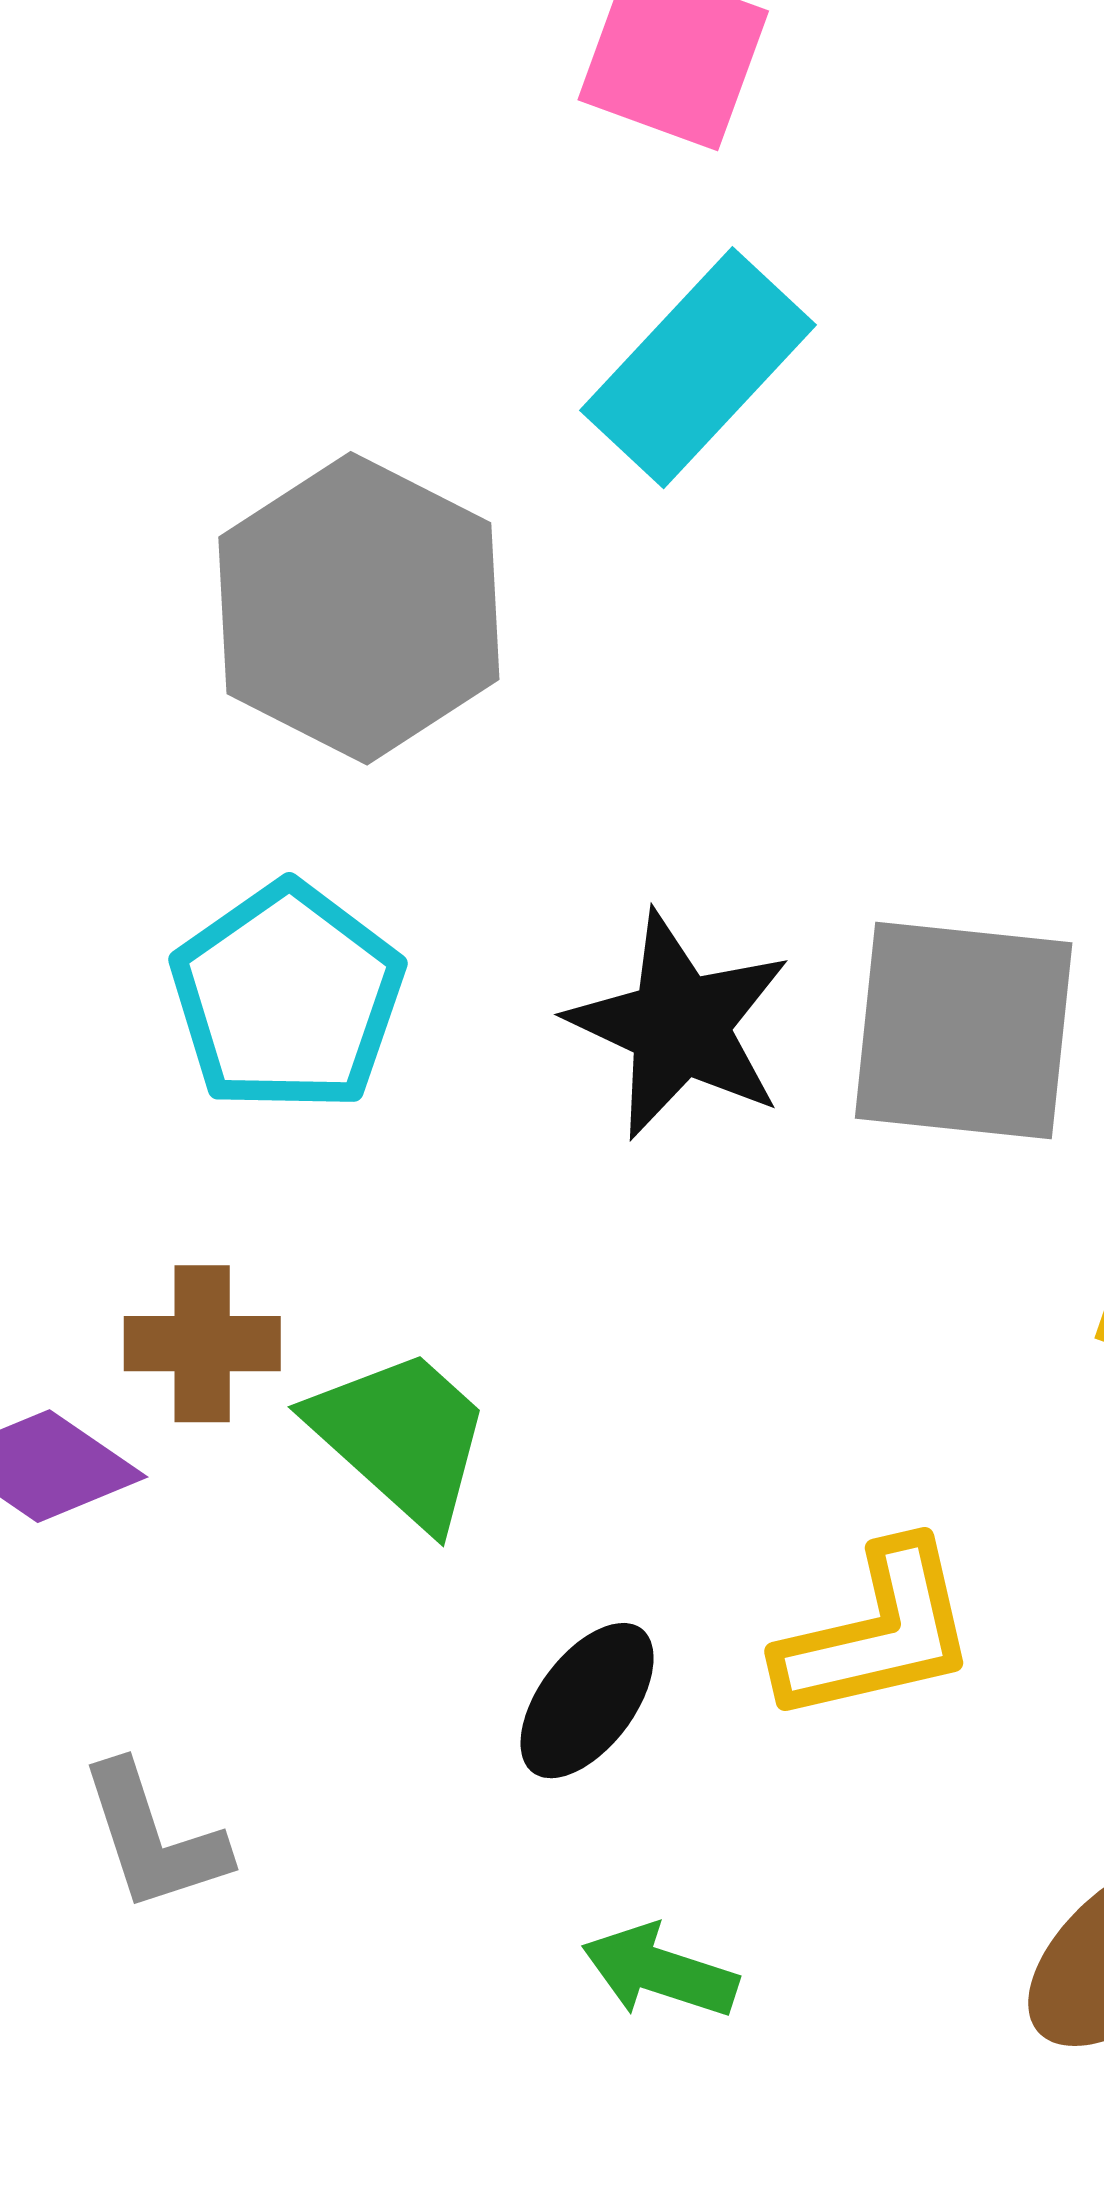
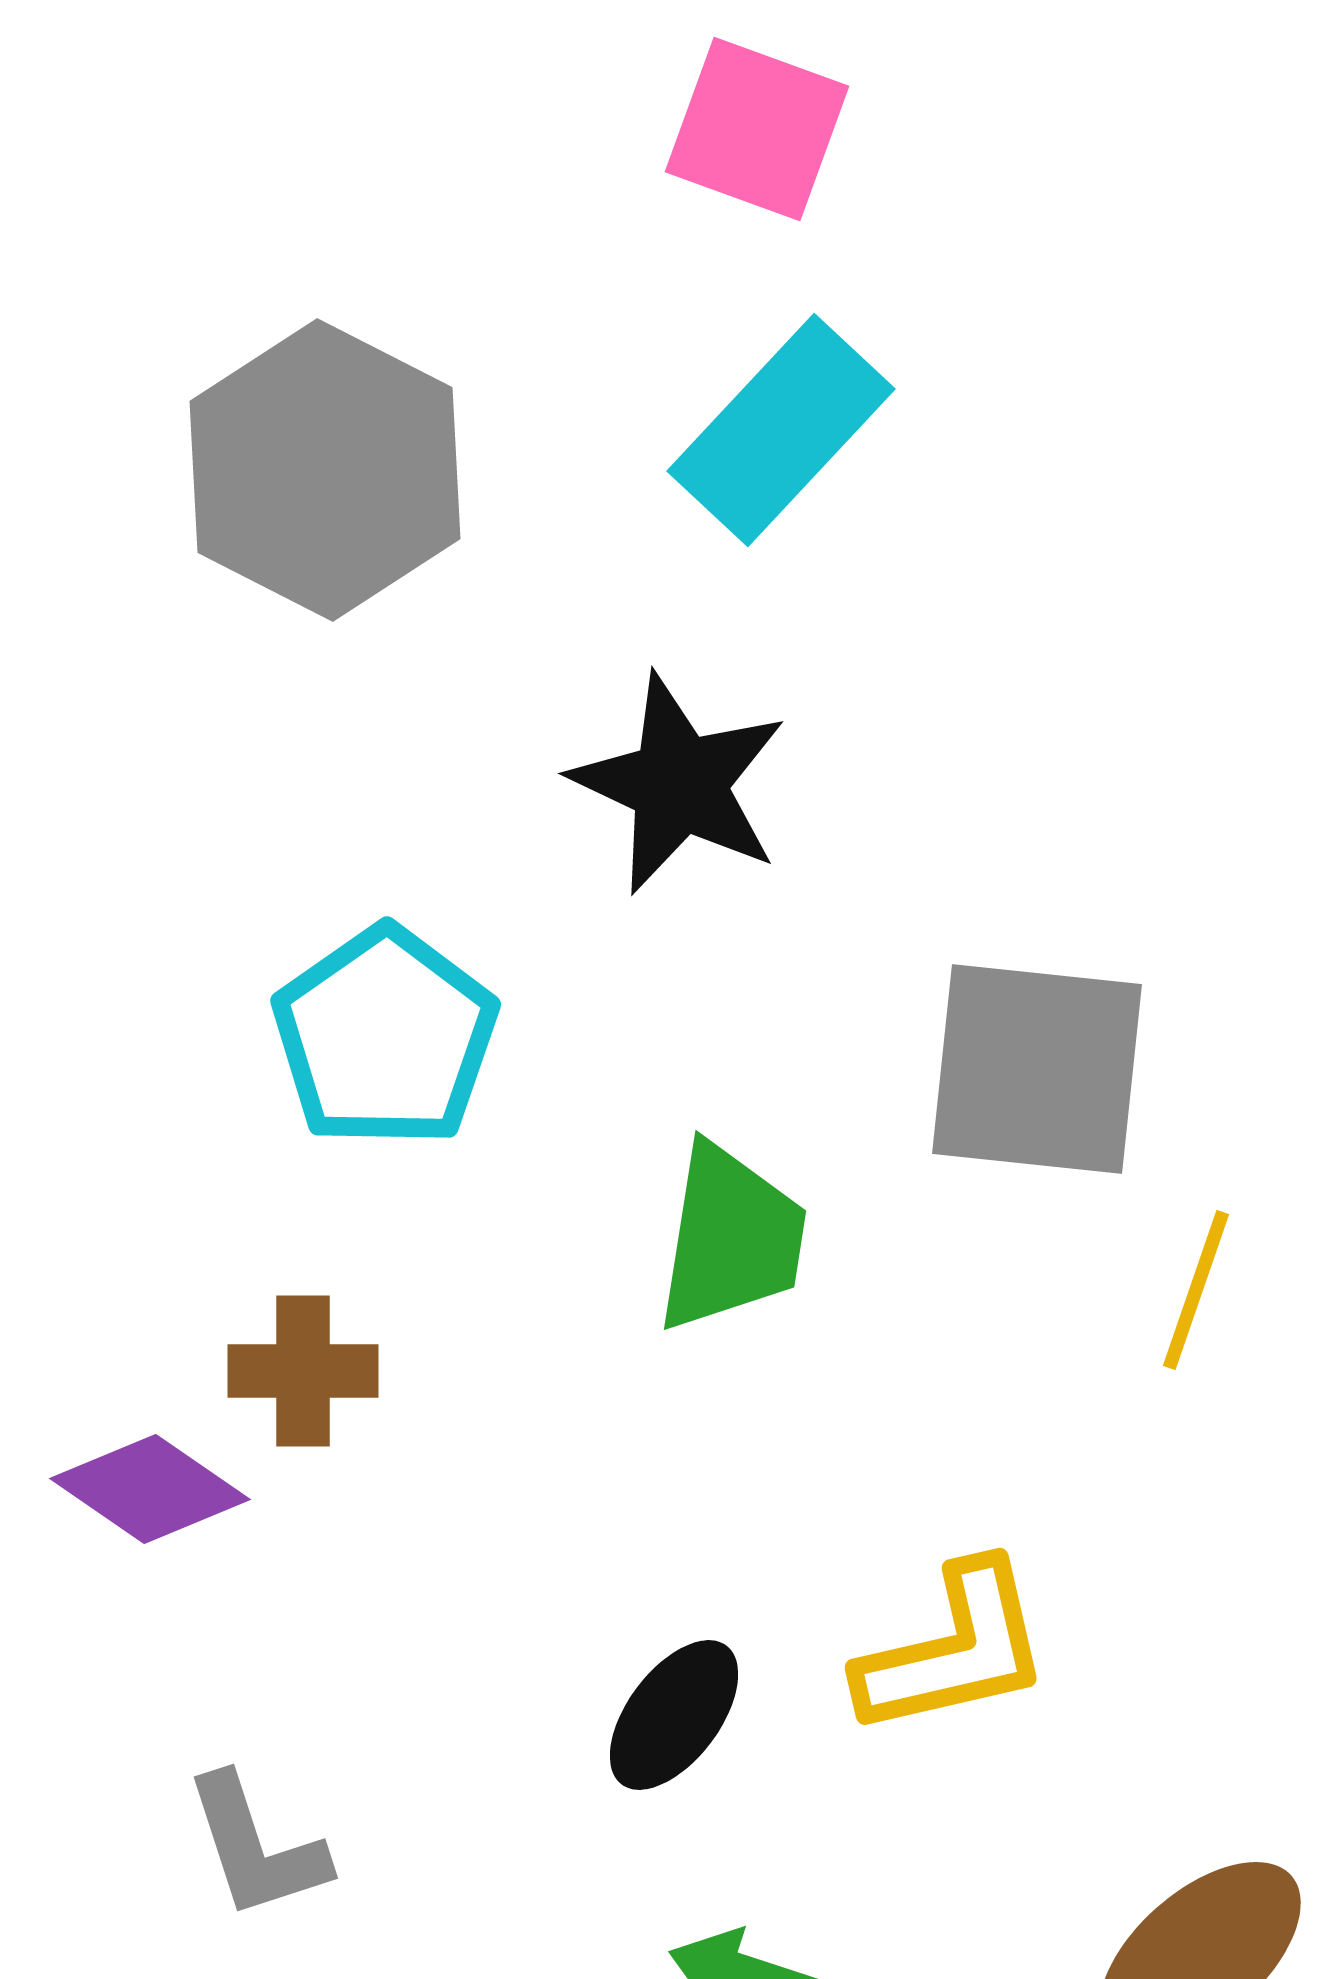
gray hexagon: (359, 608) -> (325, 470), moved
black star: (679, 1025) -> (679, 784), moved
green trapezoid: (401, 1437) -> (731, 1238), moved, turned 57

